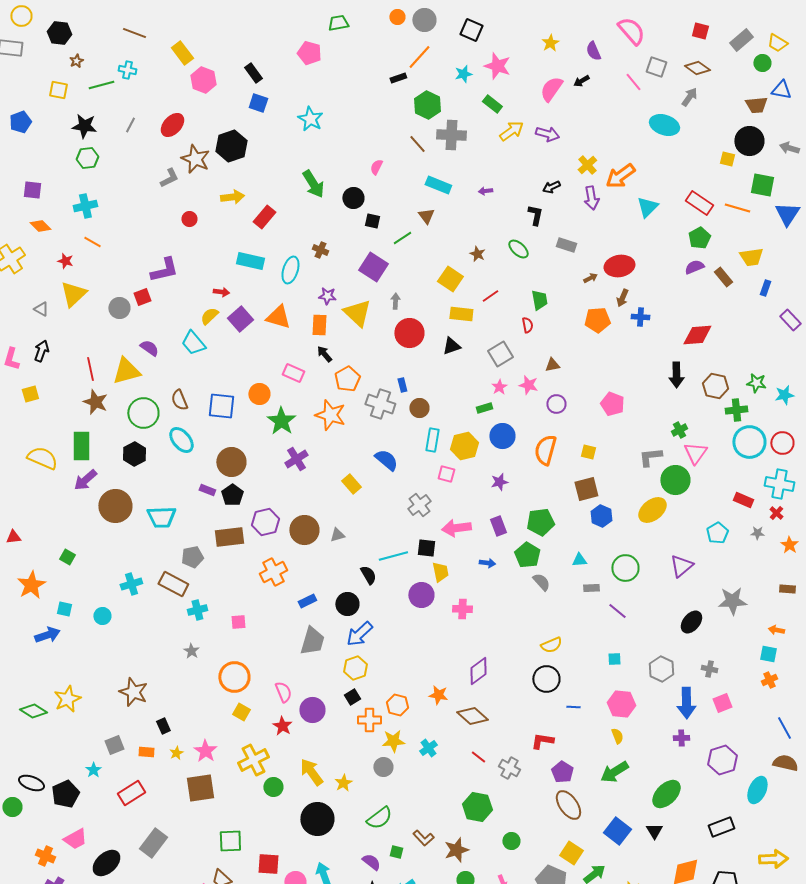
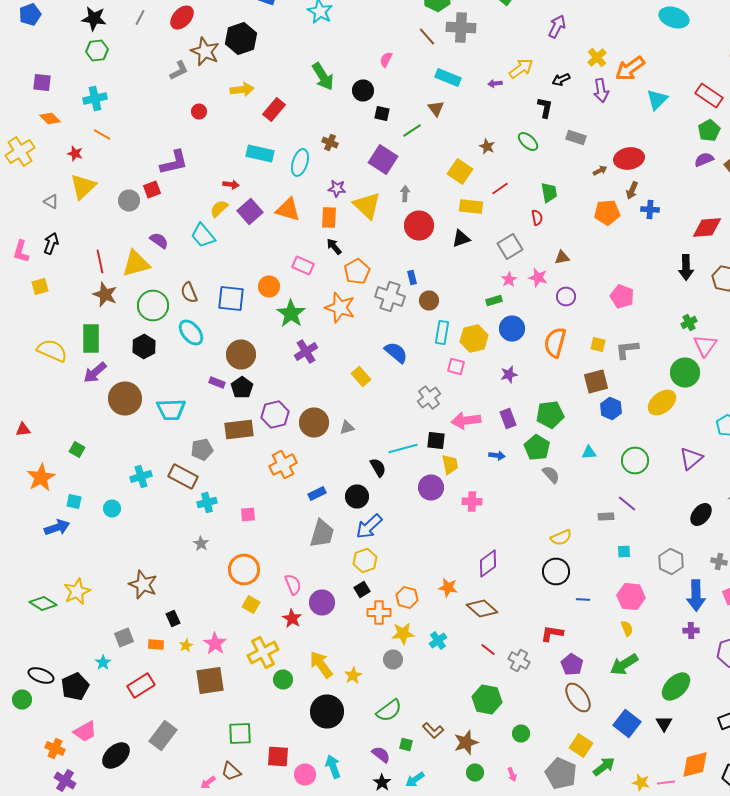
yellow arrow: (511, 131) -> (521, 68), moved
purple arrow: (547, 134) -> (557, 26), turned -80
gray L-shape: (650, 457) -> (627, 350), moved
gray rectangle: (591, 588) -> (606, 516), moved

